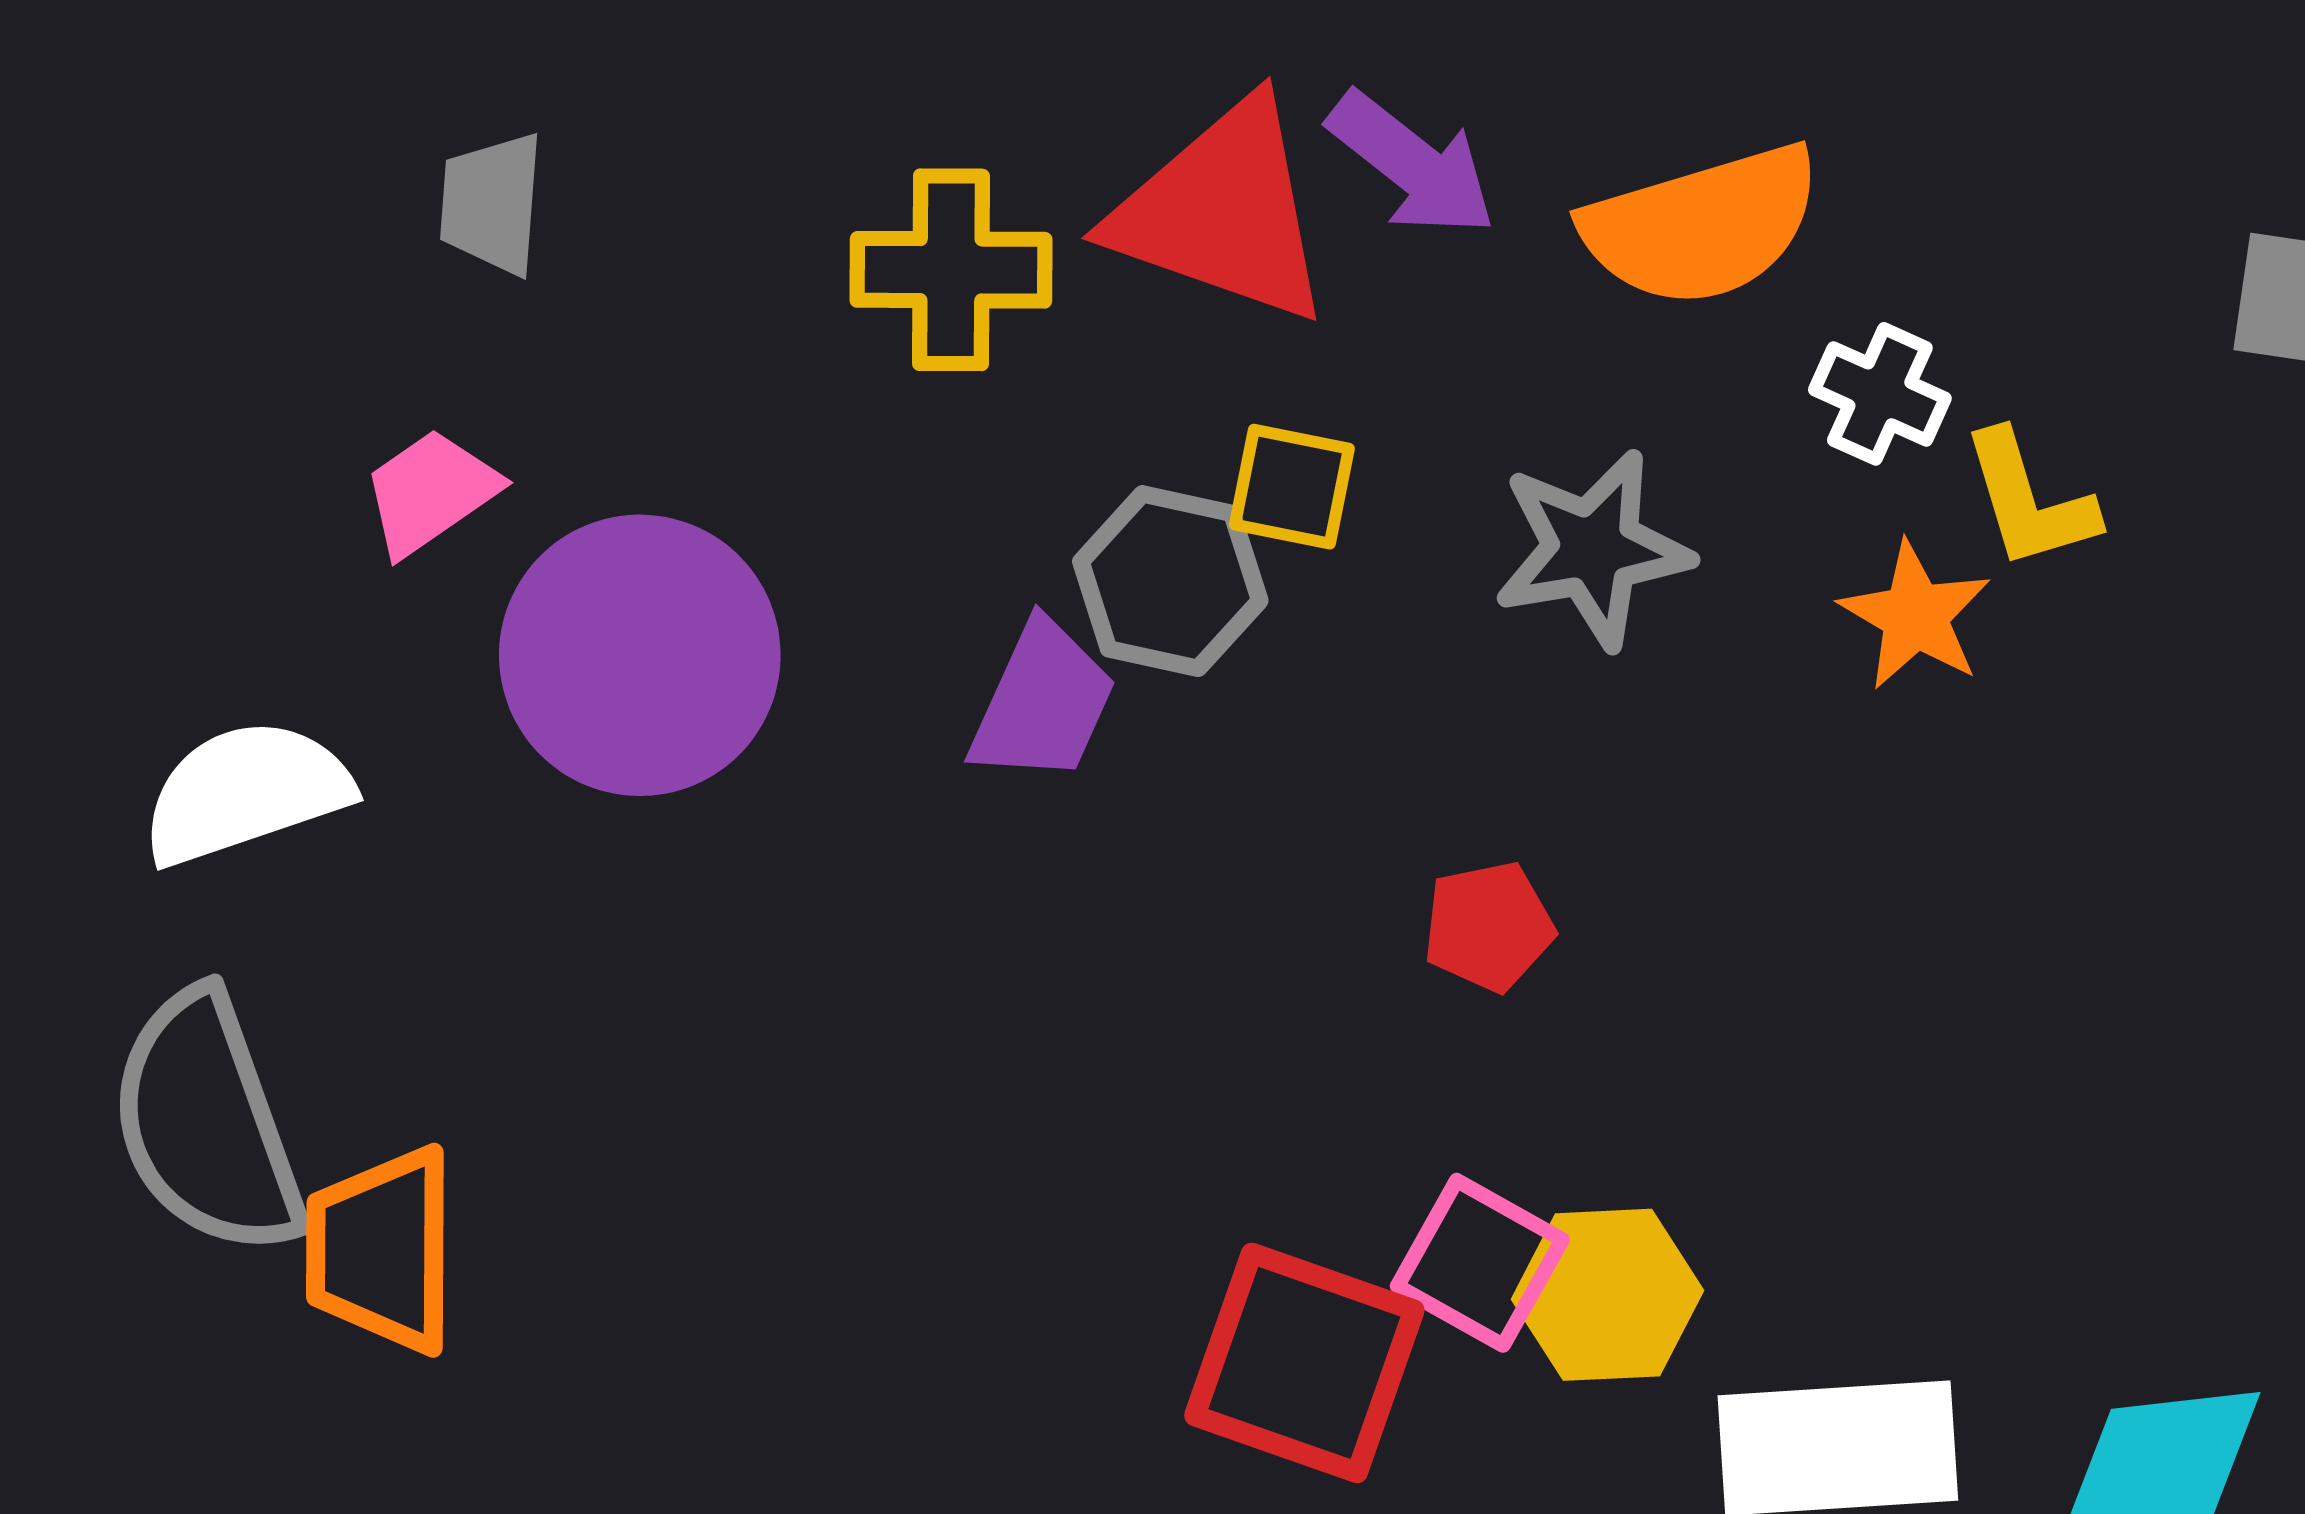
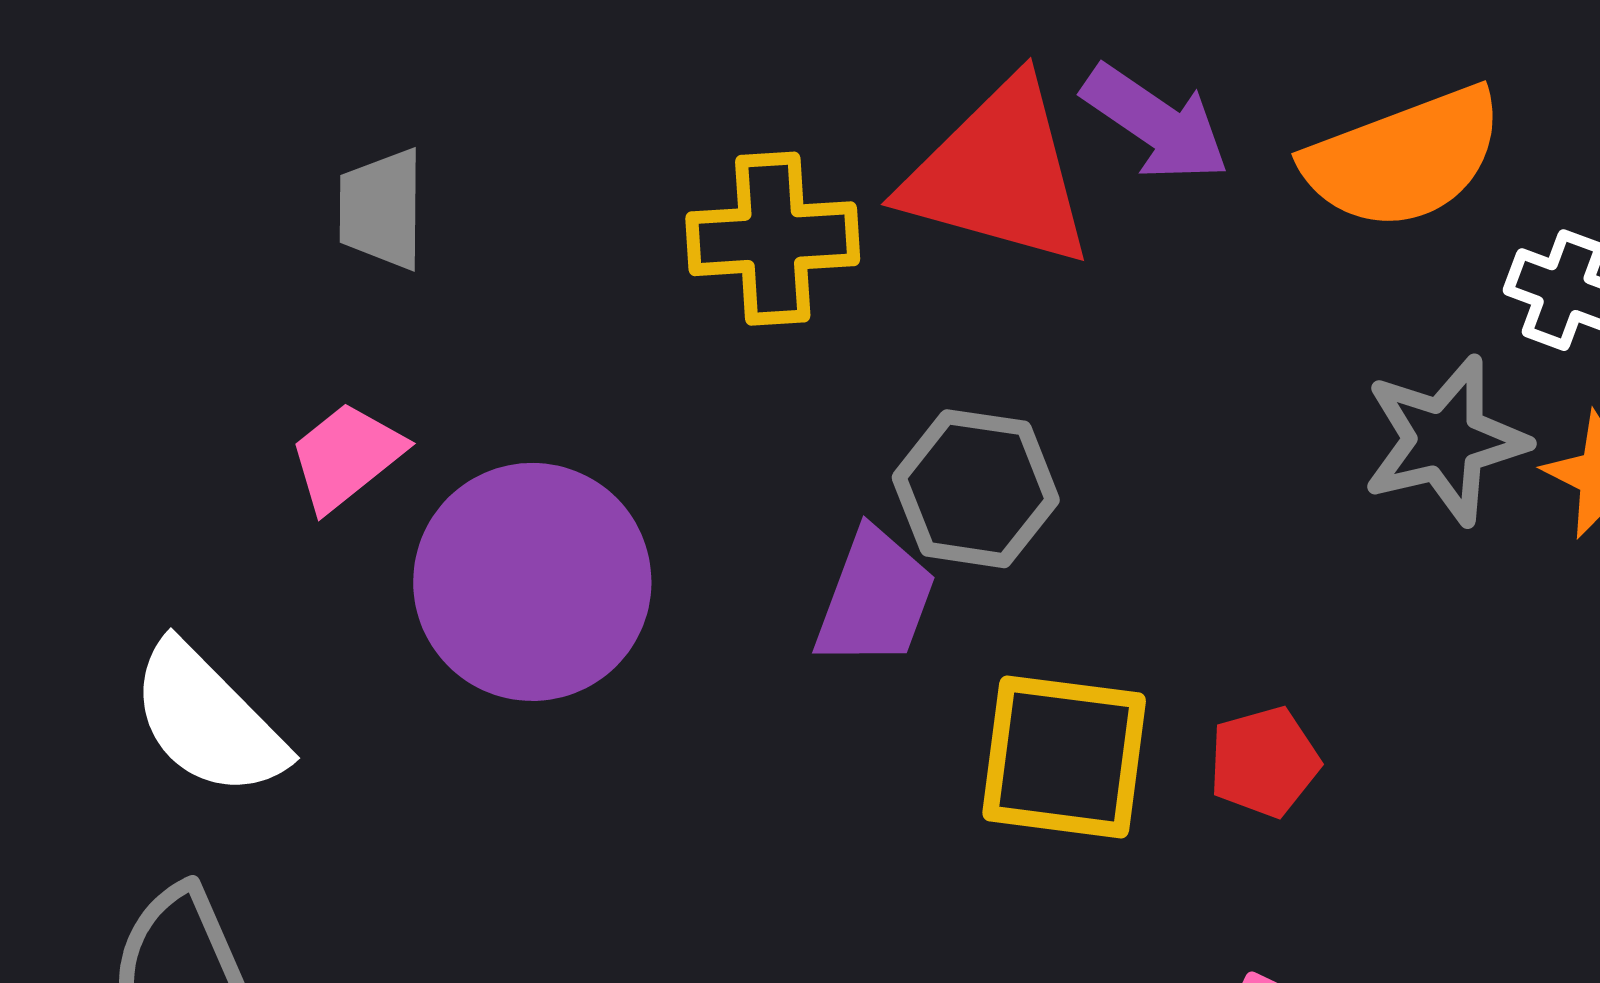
yellow square: (1292, 487) -> (1064, 757), moved, size x1.6
gray star: (1592, 549) -> (1445, 440), moved
white semicircle: (246, 792) -> (208, 720), turned -112

